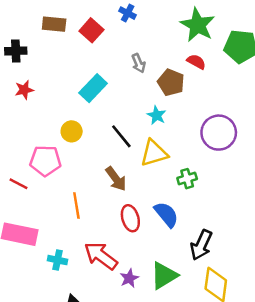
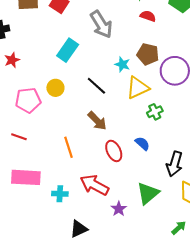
gray arrow: (138, 63) -> (101, 24), size x1.8
brown pentagon: (171, 82) -> (148, 54), moved
yellow triangle: (154, 153) -> (138, 88), moved
pink pentagon: (45, 161) -> (28, 100), moved
blue semicircle: (166, 214) -> (142, 144), size x0.7
purple star: (129, 278) -> (119, 209), moved

